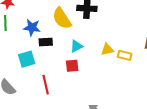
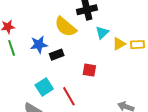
cyan triangle: (76, 46) -> (102, 33), moved
cyan square: (27, 59) -> (44, 87), moved
red square: (72, 66) -> (89, 70), turned 32

